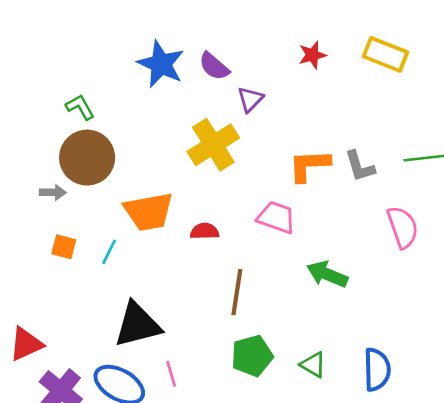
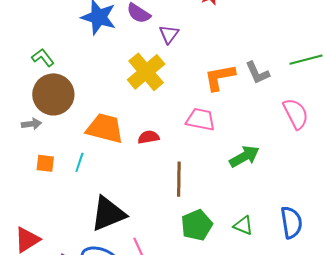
orange trapezoid: (149, 212) -> (105, 128), turned -147
green arrow: (327, 274) -> (244, 157), turned 136

